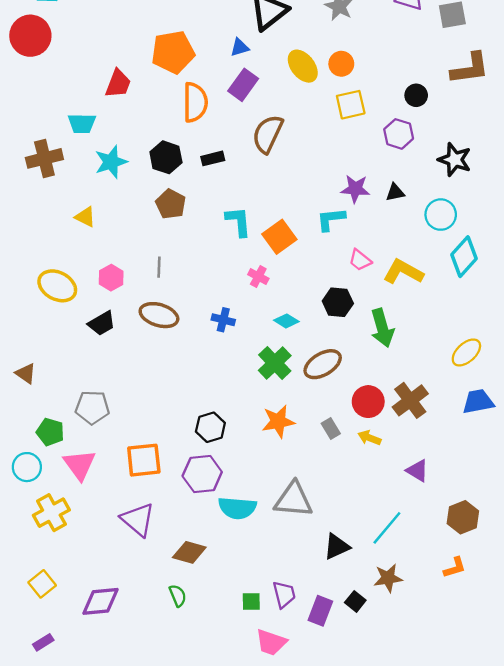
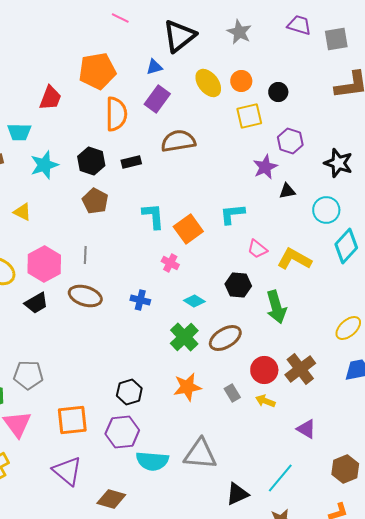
black circle: (416, 95) -> (278, 92), moved
brown semicircle: (268, 134) -> (178, 141), turned 56
purple star: (355, 189) -> (265, 167), moved, turned -30
pink hexagon: (111, 278) -> (44, 264), size x1.6

